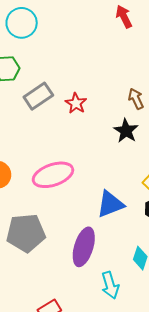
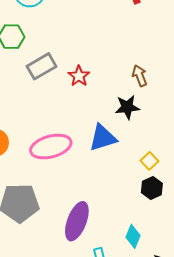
black star: (126, 131) -> (127, 107), turned 30
blue triangle: (110, 204) -> (103, 138), moved

